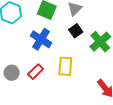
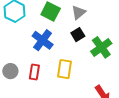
red rectangle: (36, 72) -> (34, 72), turned -42

